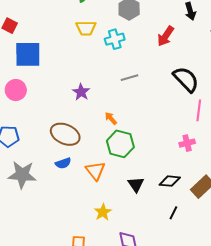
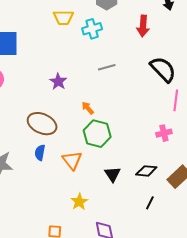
red arrow: (166, 36) -> (143, 26), turned -30
blue semicircle: (63, 163) -> (40, 153), turned 119

